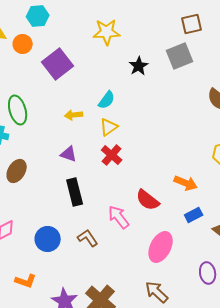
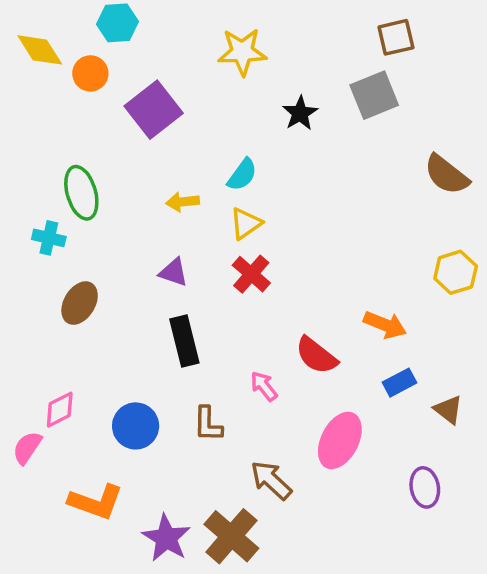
pink arrow: (119, 217) -> (264, 386), size x0.7
brown L-shape: (88, 238) -> (208, 424), turned -145
orange L-shape: (26, 281) -> (96, 502), size x1.4
brown arrow: (157, 292) -> (271, 480), moved

